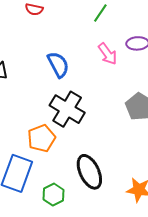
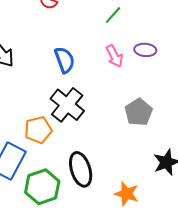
green hexagon: (53, 195) -> (42, 187), size x1.6

